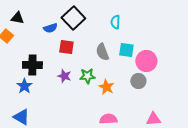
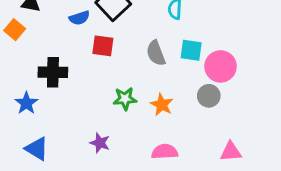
purple star: (64, 76) -> (100, 143), moved
green star: (87, 76) -> (125, 99), moved
blue star: (24, 86) -> (26, 103), moved

